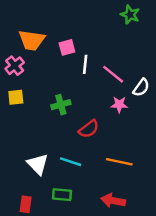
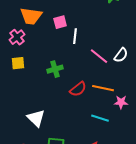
pink line: (113, 74) -> (99, 56), moved
pink star: (119, 105) -> (121, 102), moved
cyan line: (71, 162) -> (100, 118), moved
orange line: (119, 162) -> (103, 88), moved

